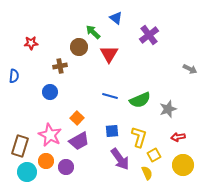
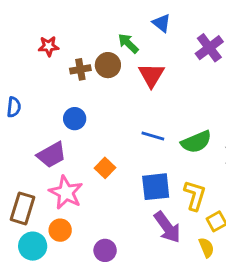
red star: (31, 43) -> (49, 46), moved
brown cross: (60, 66) -> (80, 69), moved
blue circle: (50, 92) -> (75, 119), moved
blue square: (112, 131) -> (156, 187), size x1.5
purple trapezoid: (79, 141) -> (51, 155), moved
purple circle: (66, 167) -> (105, 250), moved

